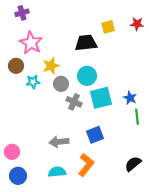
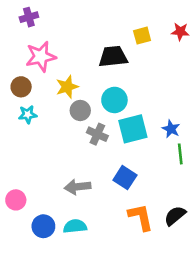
pink star: (31, 43) -> (41, 57), turned 30
cyan star: (33, 82) -> (28, 114), moved
blue square: (95, 135) -> (125, 178), turned -36
orange L-shape: (86, 165) -> (141, 217), moved, turned -50
blue circle: (18, 176) -> (43, 226), moved

